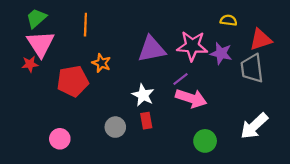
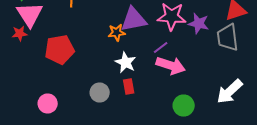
orange star: (101, 63) -> (117, 32), moved, turned -30

